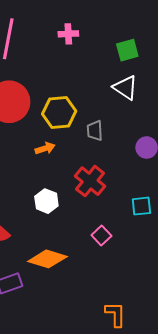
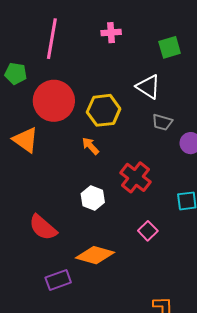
white triangle: (125, 88) -> (148, 87), moved
gray trapezoid: (95, 131) -> (162, 122), moved, turned -70
orange arrow: (45, 148) -> (90, 146), turned -114

